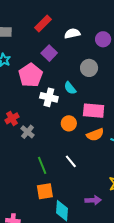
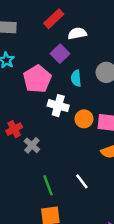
white semicircle: (72, 34) -> (77, 33), moved
cyan semicircle: (70, 88) -> (76, 78), moved, turned 32
orange circle: (69, 123) -> (84, 119), moved

